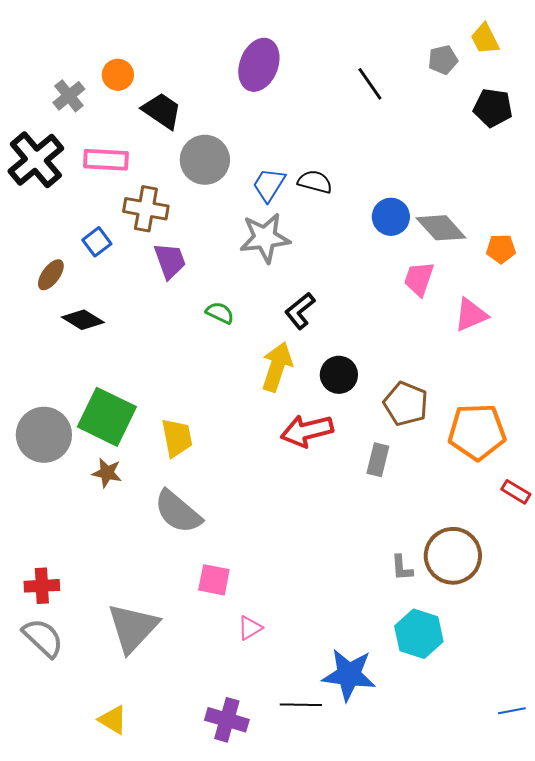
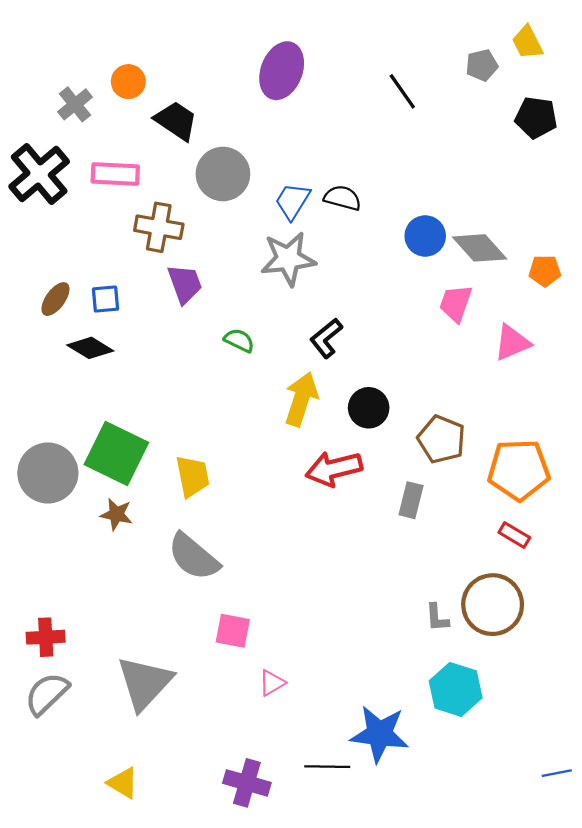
blue square: (97, 242) -> (105, 299), moved, turned 32
red rectangle: (516, 492) -> (514, 535), moved
gray semicircle: (43, 638) -> (47, 694), turned -87

